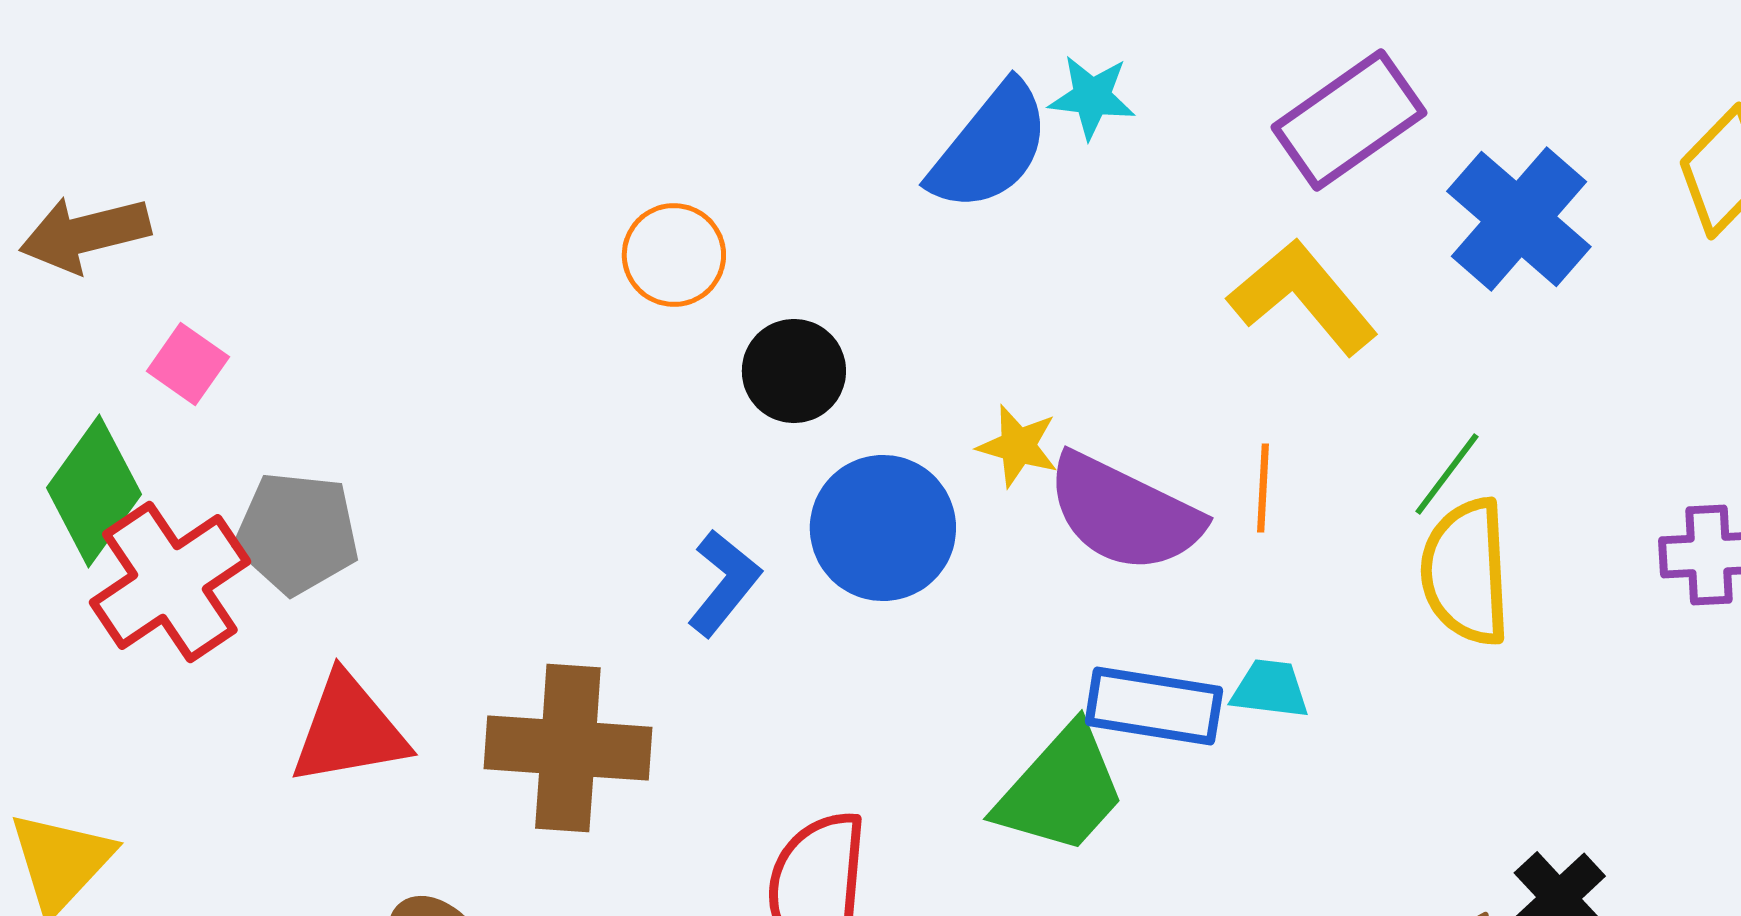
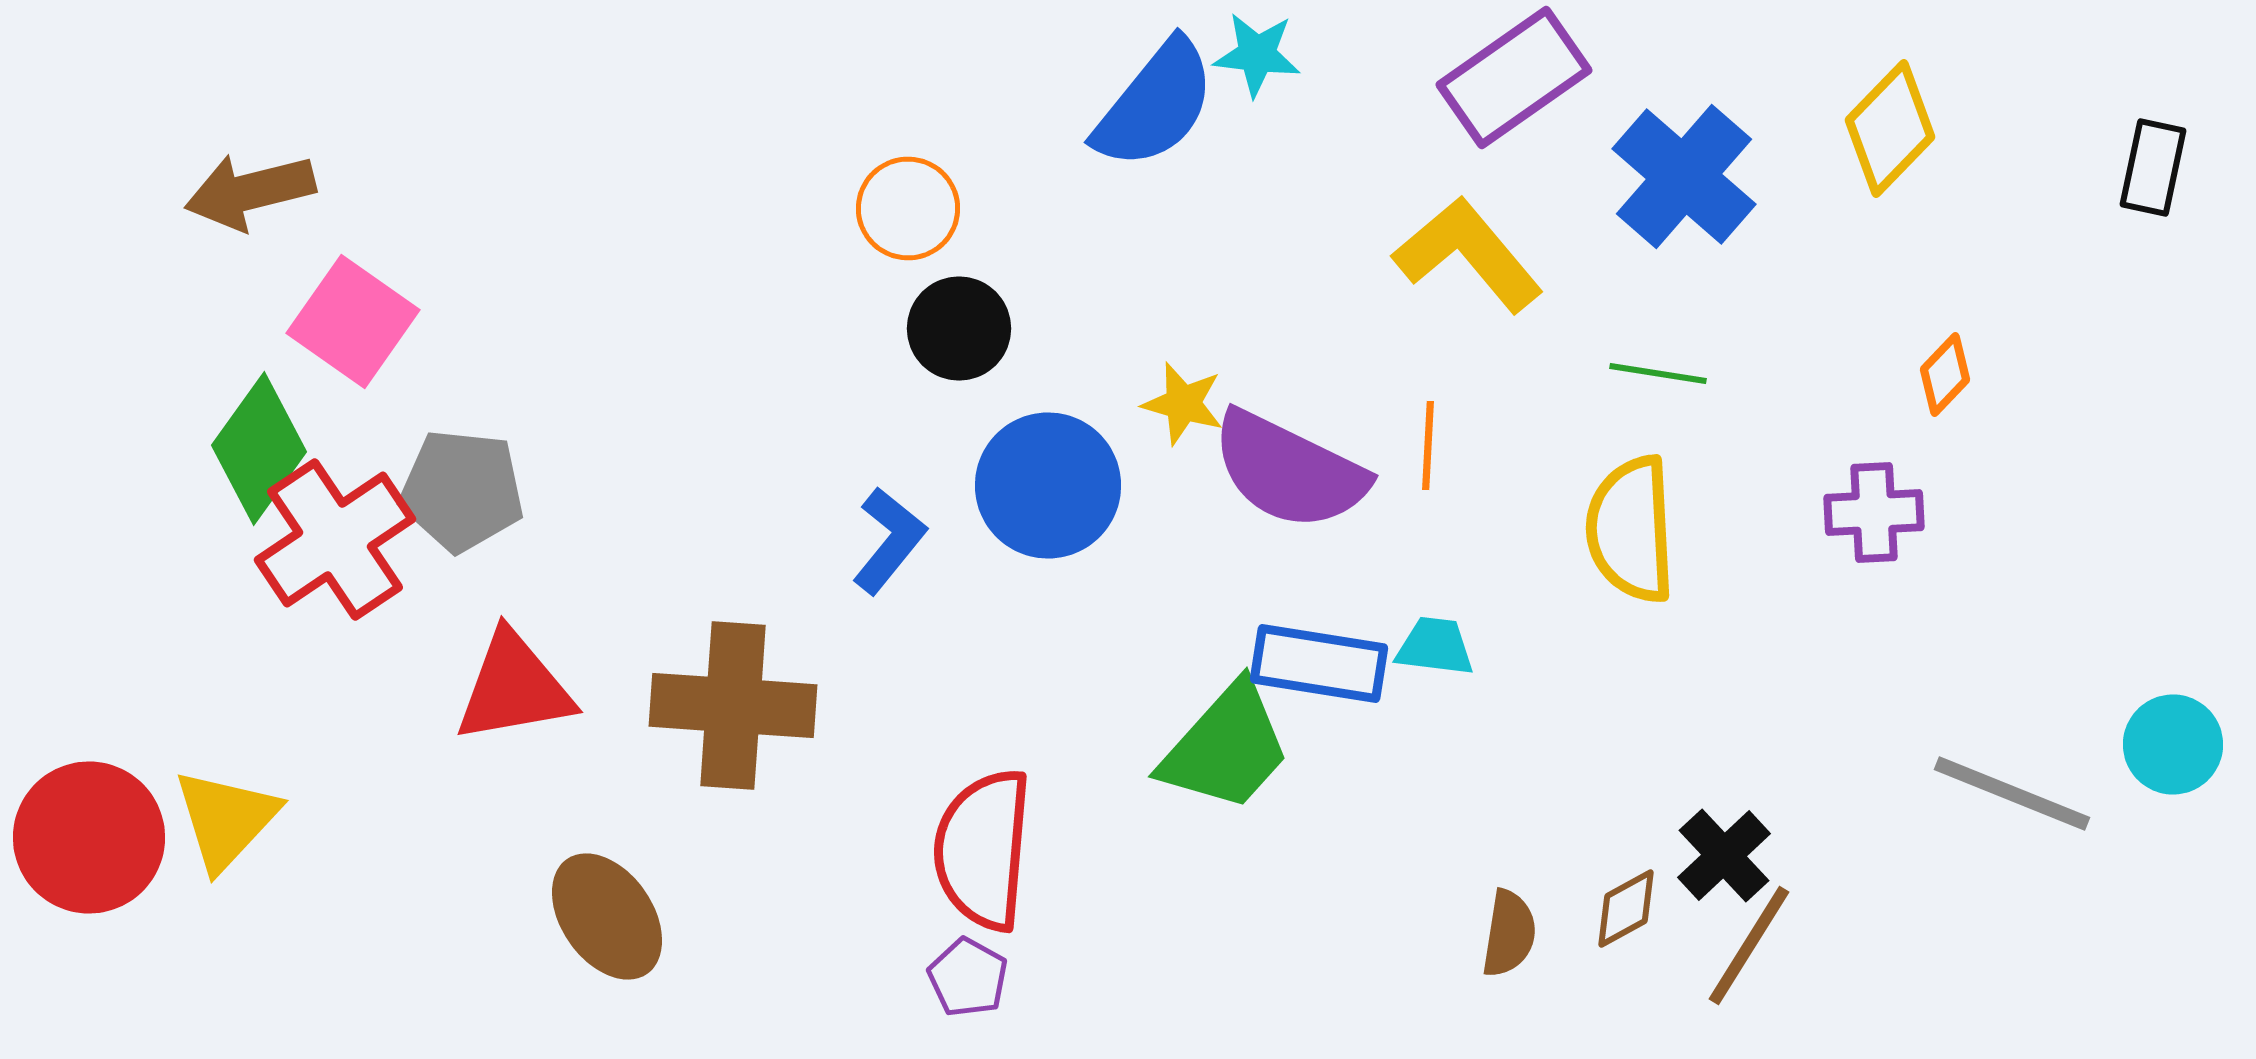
orange circle: (674, 255) -> (908, 208), moved
pink square: (188, 364) -> (353, 322), size x1.6
green line: (1447, 474) -> (1658, 374), moved, turned 62

